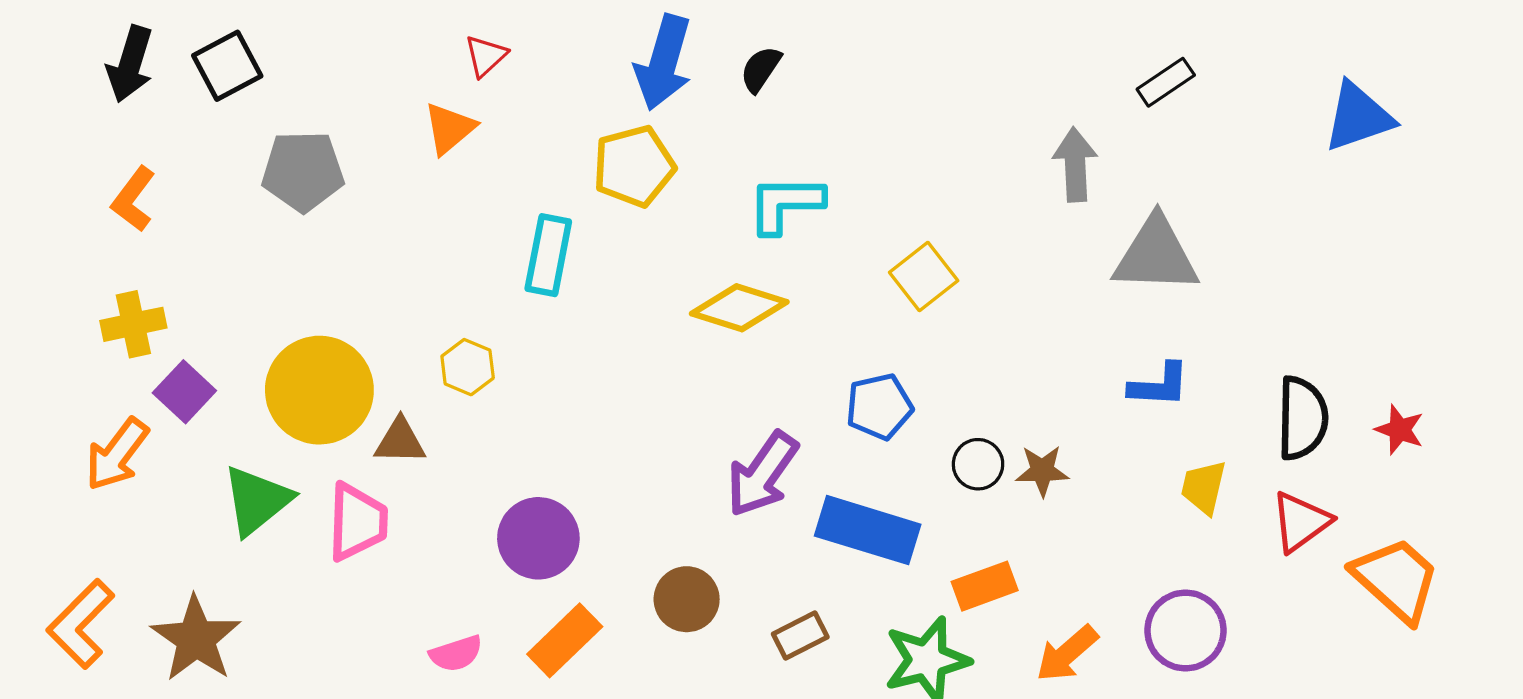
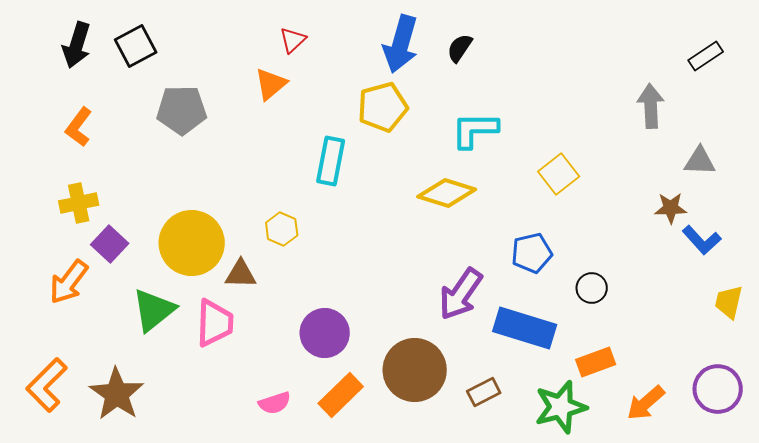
gray triangle: (1156, 255) -> (700, 161), size x0.6
blue L-shape: (1159, 385) -> (702, 240), turned 45
brown star: (1042, 471) -> (671, 208), moved
brown circle: (687, 599) -> (415, 370), size x1.6

